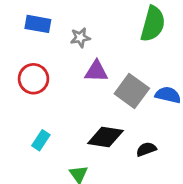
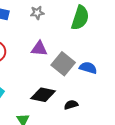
gray star: (80, 38) -> (37, 13), moved

